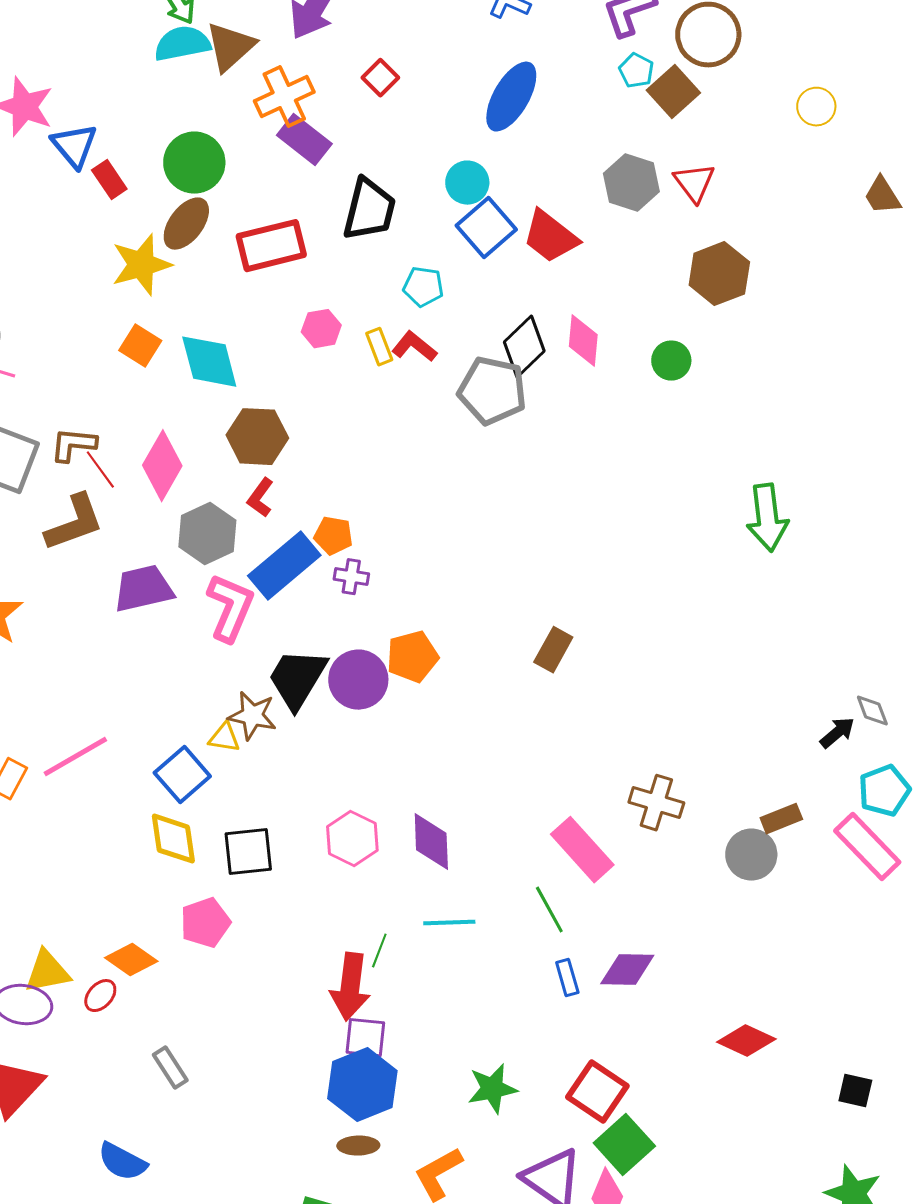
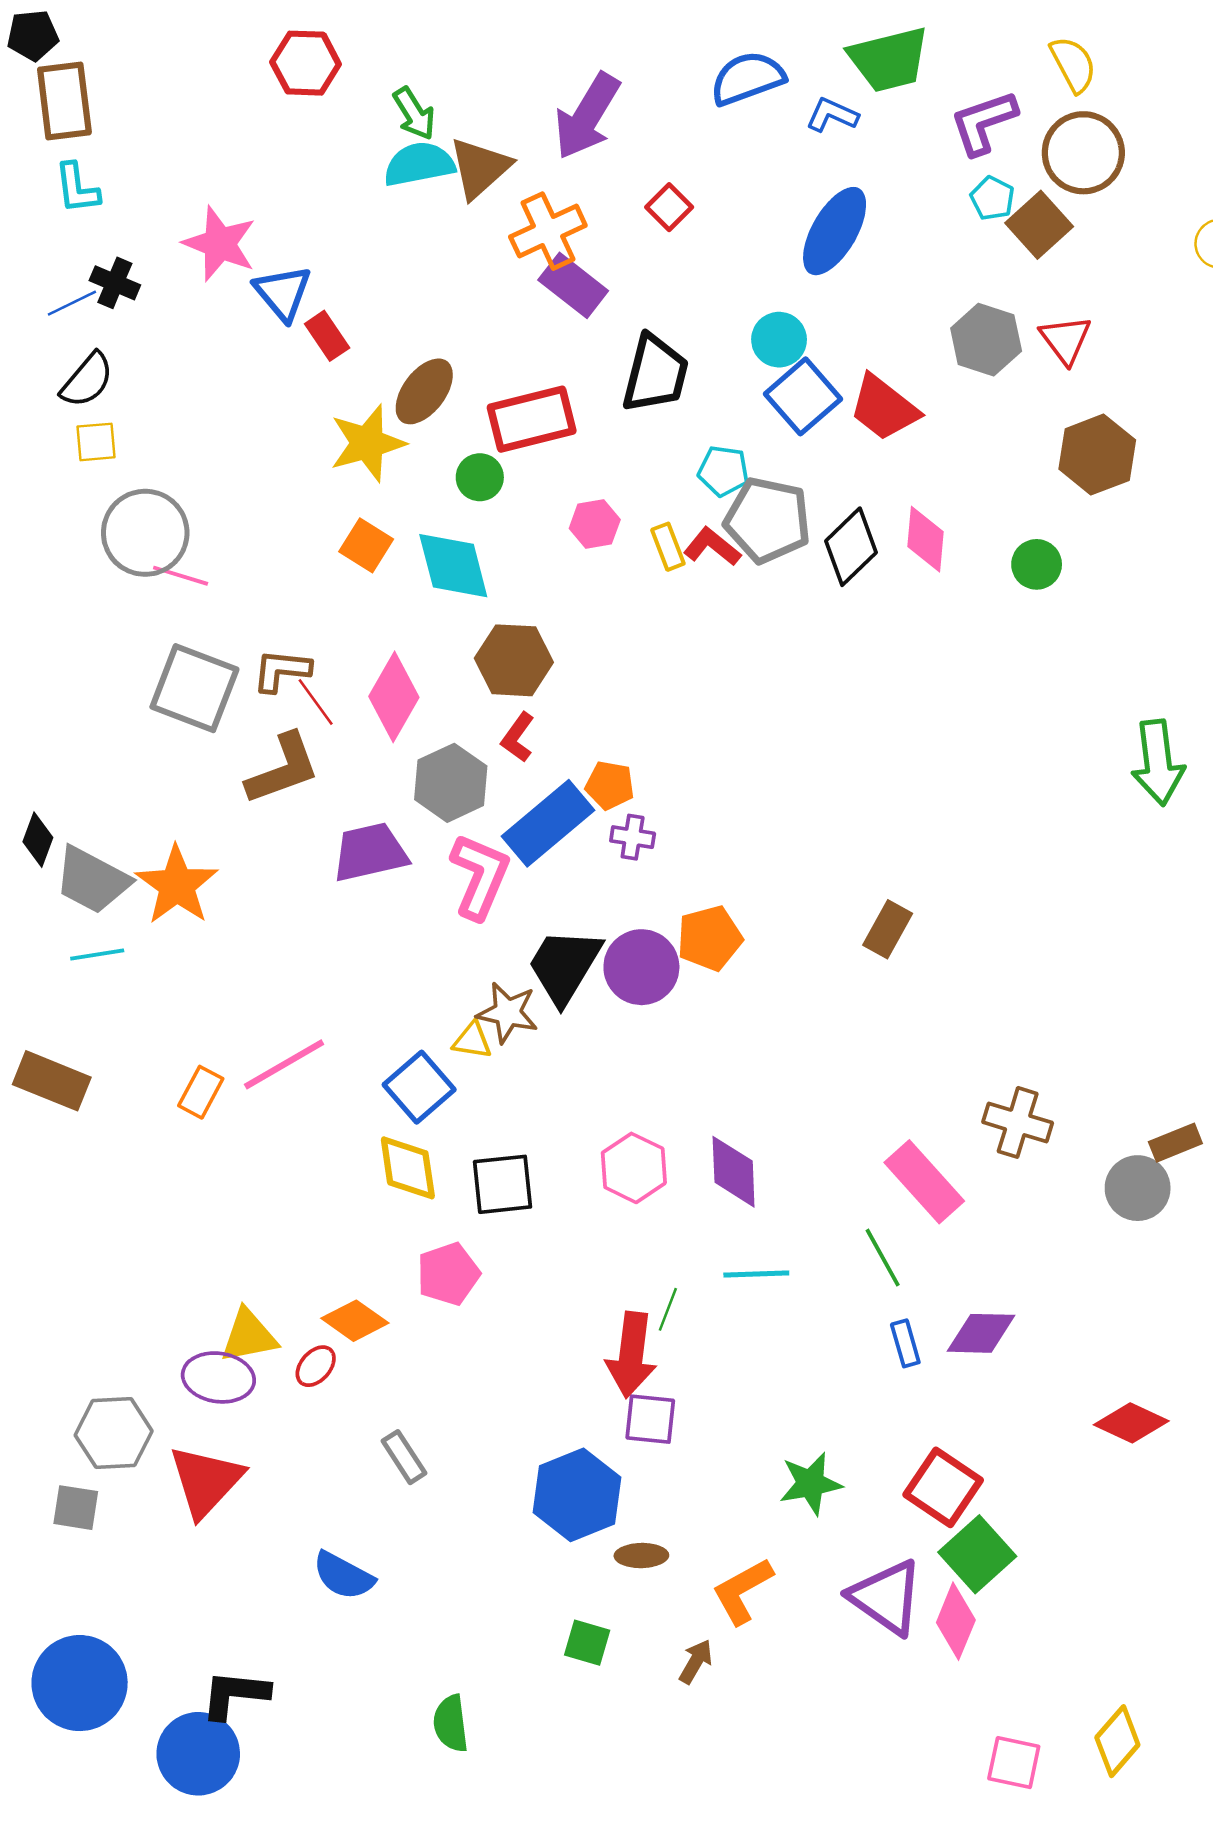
green circle: (194, 163) -> (480, 477), moved, size x0.6
gray pentagon: (492, 391) -> (768, 520), moved
blue hexagon: (362, 1085) -> (577, 1495), moved

